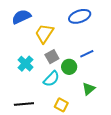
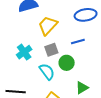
blue line: (87, 54) -> (78, 41), moved
cyan semicircle: (51, 79) -> (47, 72), turned -90

